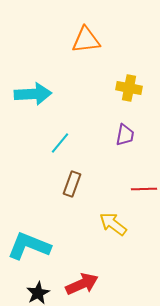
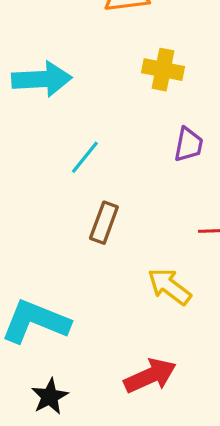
yellow cross: (129, 88) -> (163, 70), moved
red arrow: (82, 284) -> (150, 376), moved

